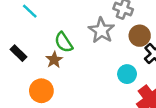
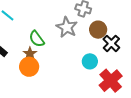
orange circle: (41, 91) -> (29, 67), moved

